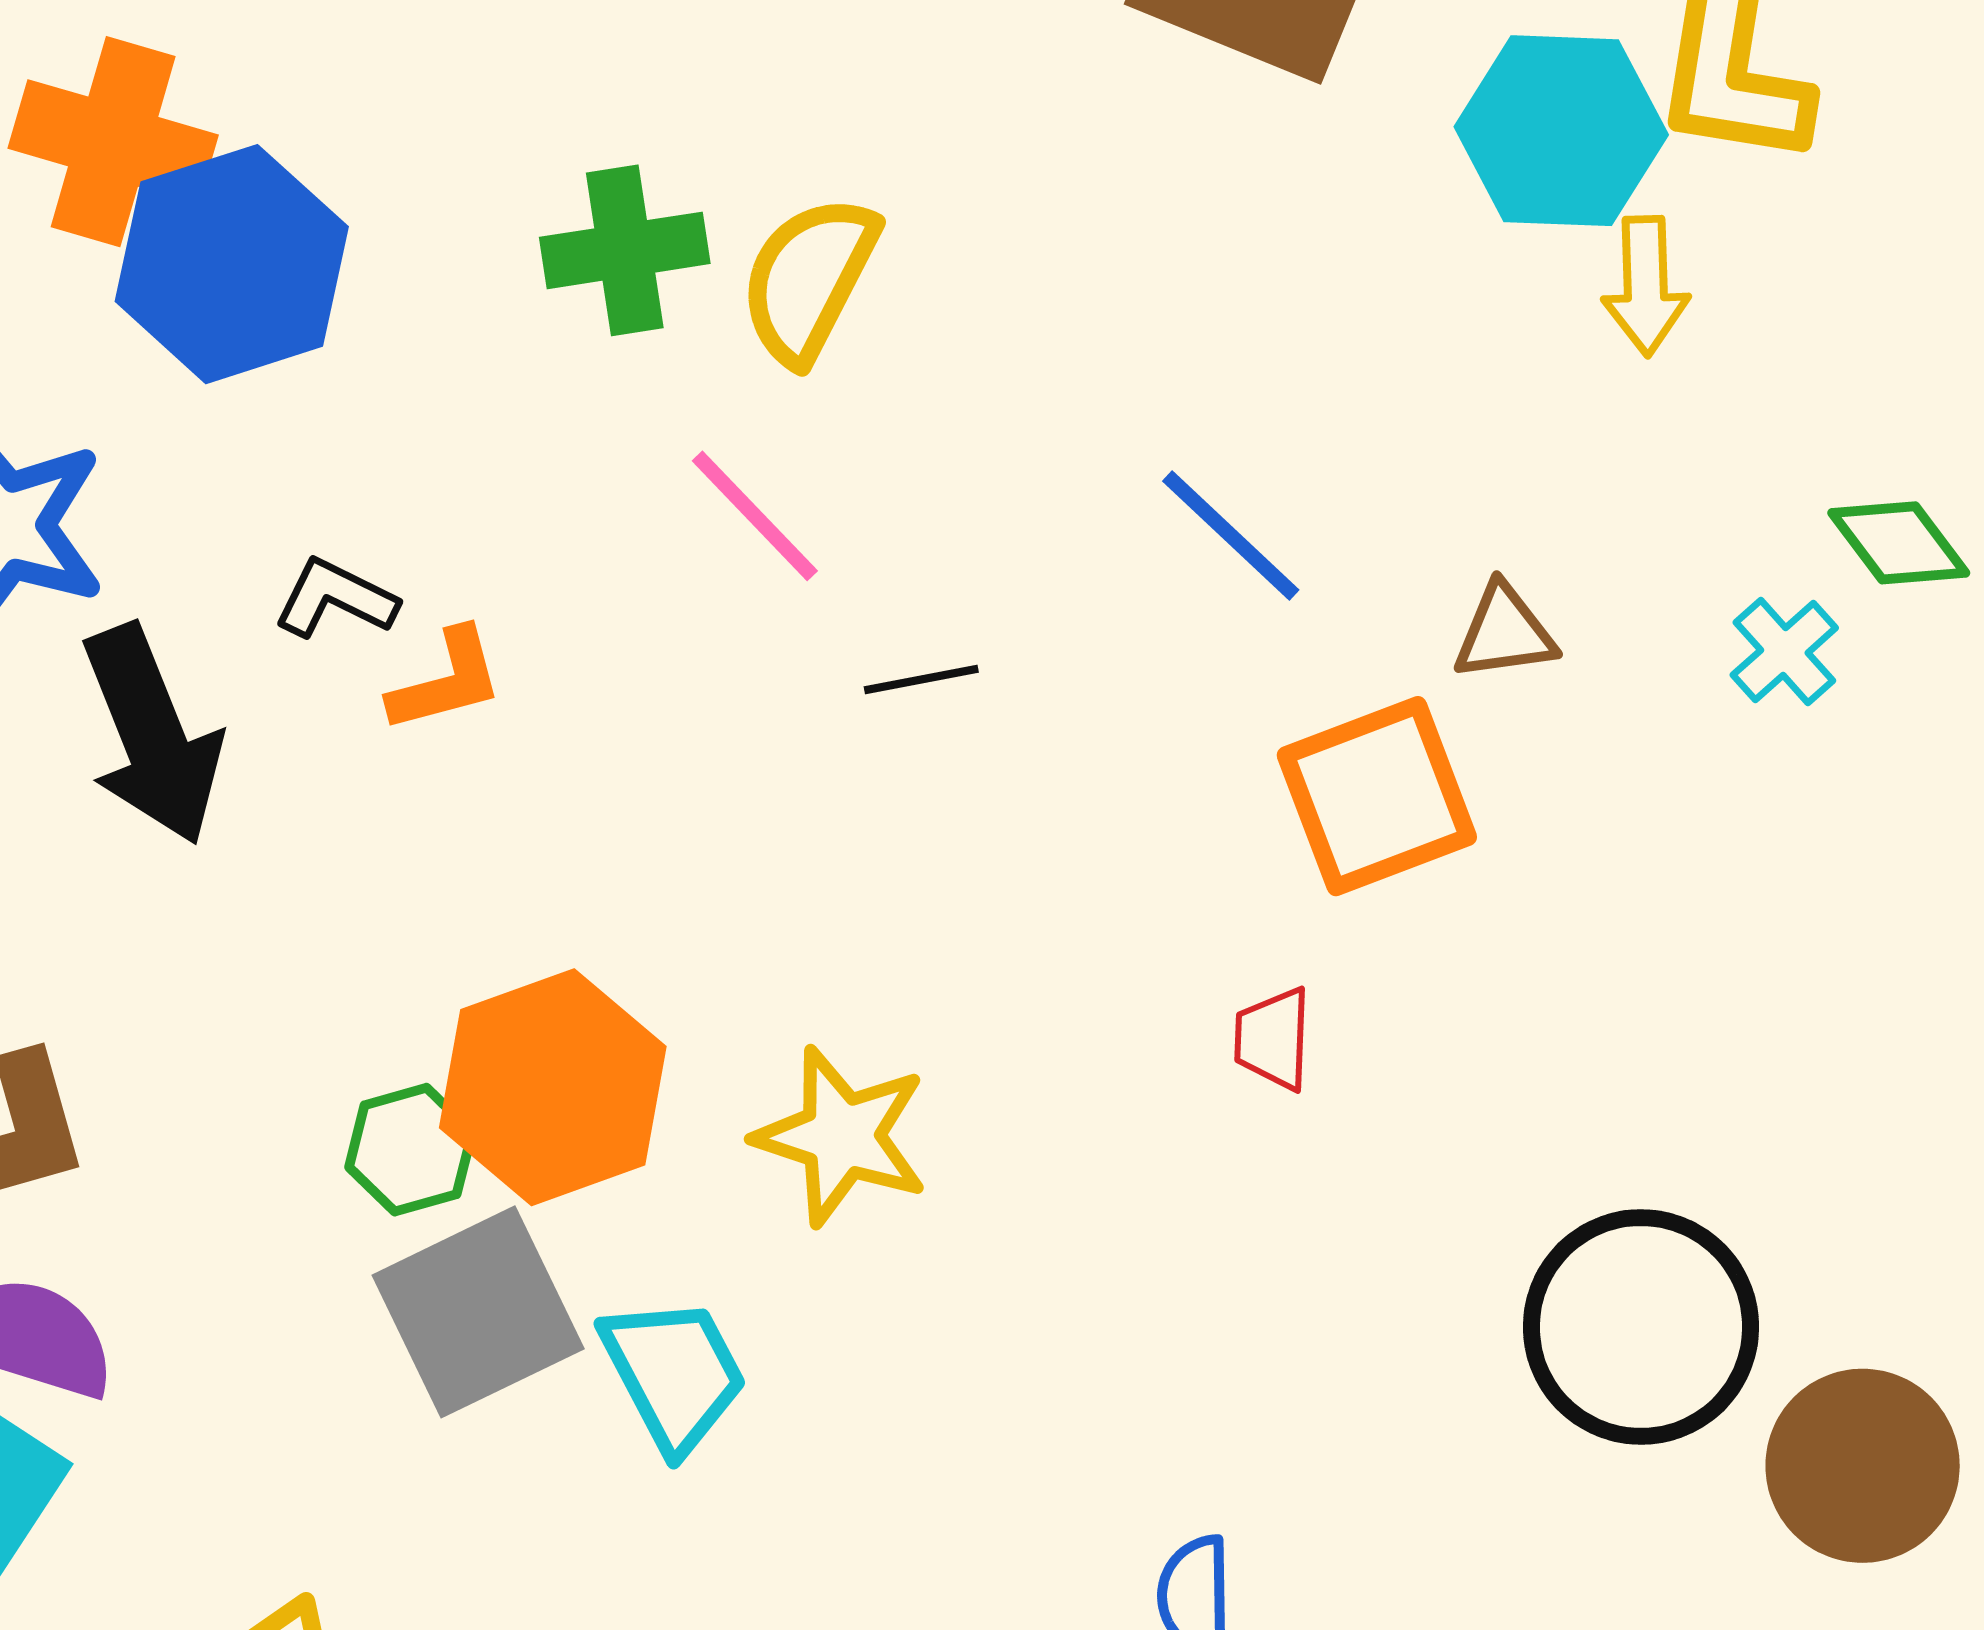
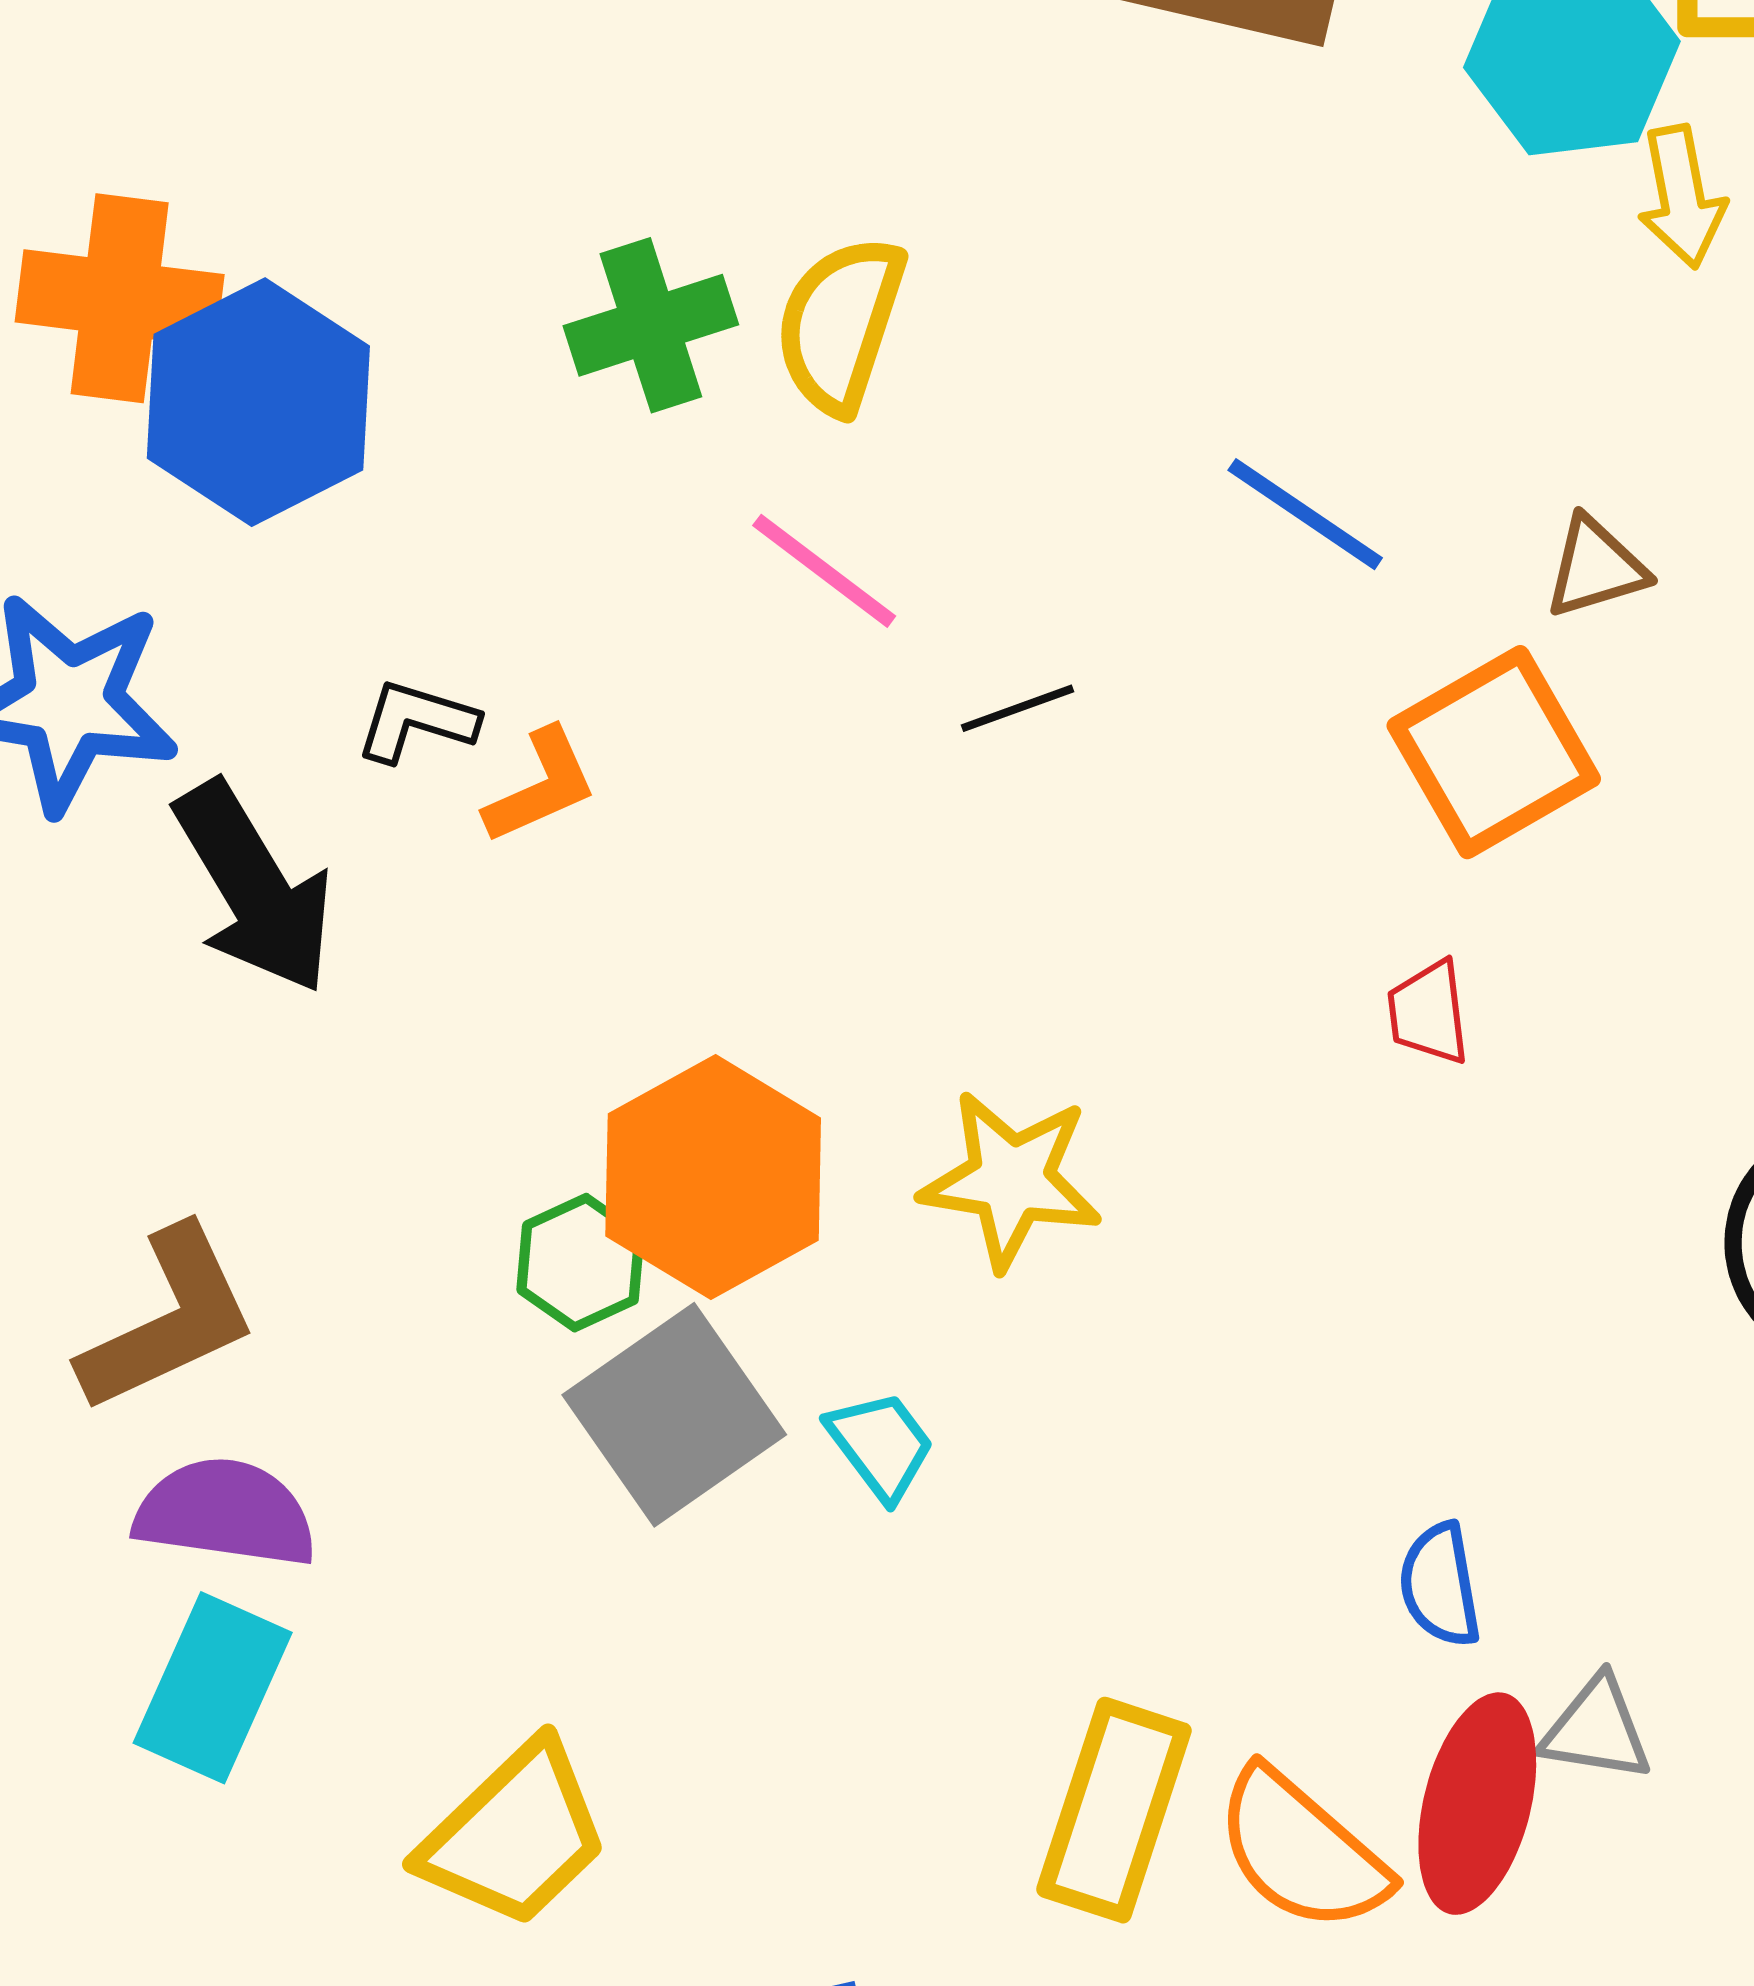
cyan trapezoid: (674, 1374) -> (881, 1445), size x0.7

